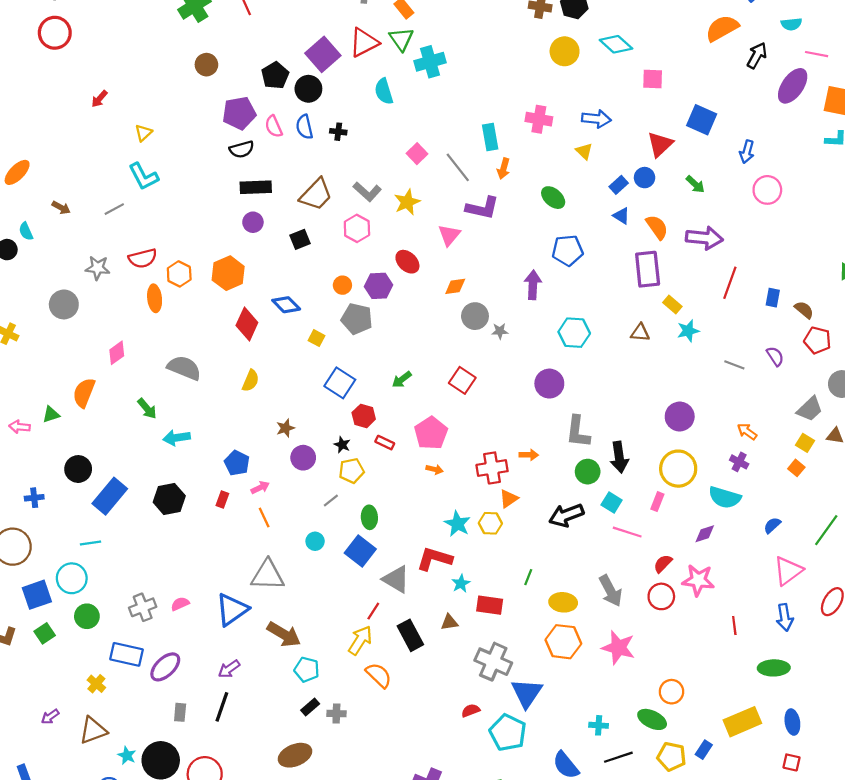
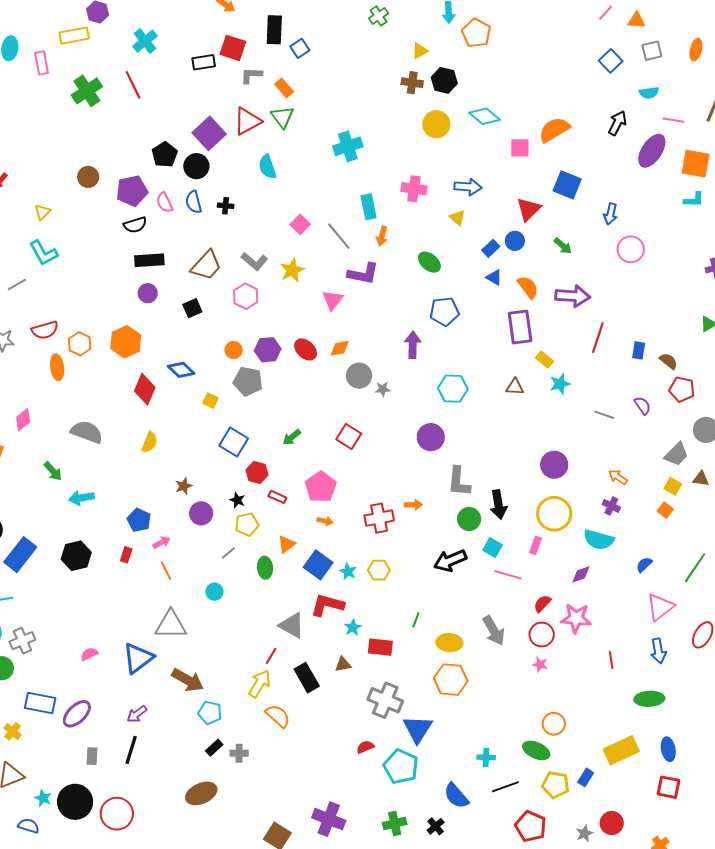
orange semicircle: (722, 28) -> (554, 130), moved
cyan cross: (430, 62) -> (348, 146), moved
brown circle: (206, 65) -> (88, 177), moved
red ellipse: (407, 262) -> (306, 350), moved
orange triangle: (509, 499) -> (286, 544), moved
cyan star: (457, 524) -> (348, 571), size x0.7
blue square: (360, 551) -> (318, 565), moved
gray cross: (143, 607) -> (22, 641), moved
pink star: (618, 648) -> (540, 664), moved, size x0.5
red square: (791, 762) -> (668, 787), size x1.4

